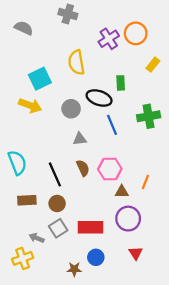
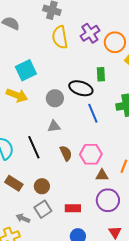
orange circle: (136, 33) -> (115, 42), moved
yellow semicircle: (76, 62) -> (60, 37), moved
gray triangle: (80, 139) -> (54, 126), moved
black line: (55, 174) -> (34, 147), moved
brown rectangle: (27, 200) -> (14, 183), turned 36
red rectangle: (90, 227) -> (73, 208), size x0.7

